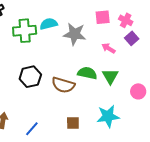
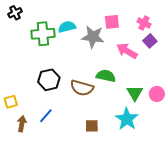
pink square: (103, 17) -> (112, 22), moved
pink arrow: (108, 48) -> (127, 51), size x1.5
green triangle: (110, 76) -> (135, 93), moved
cyan star: (108, 116) -> (127, 119), turned -30
blue line: (32, 129) -> (46, 116), moved

